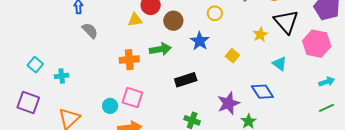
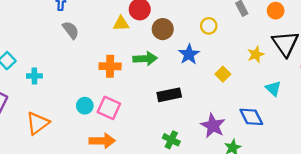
purple star: (228, 103) -> (213, 126), turned -30
cyan circle: (110, 106) -> (85, 106), moved

